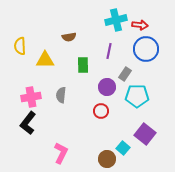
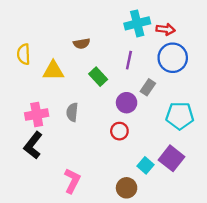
green rectangle: (83, 65) -> (98, 77), turned -42
cyan pentagon: (137, 96) -> (180, 116), moved
cyan square: (123, 148) -> (145, 165), moved

